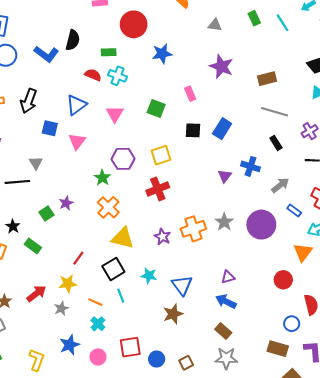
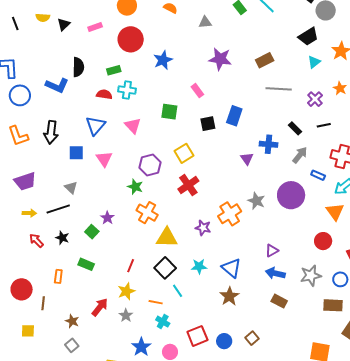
black rectangle: (276, 143) -> (295, 128), moved
black star: (13, 226) -> (62, 238), moved
gray star: (226, 358) -> (311, 276), moved

